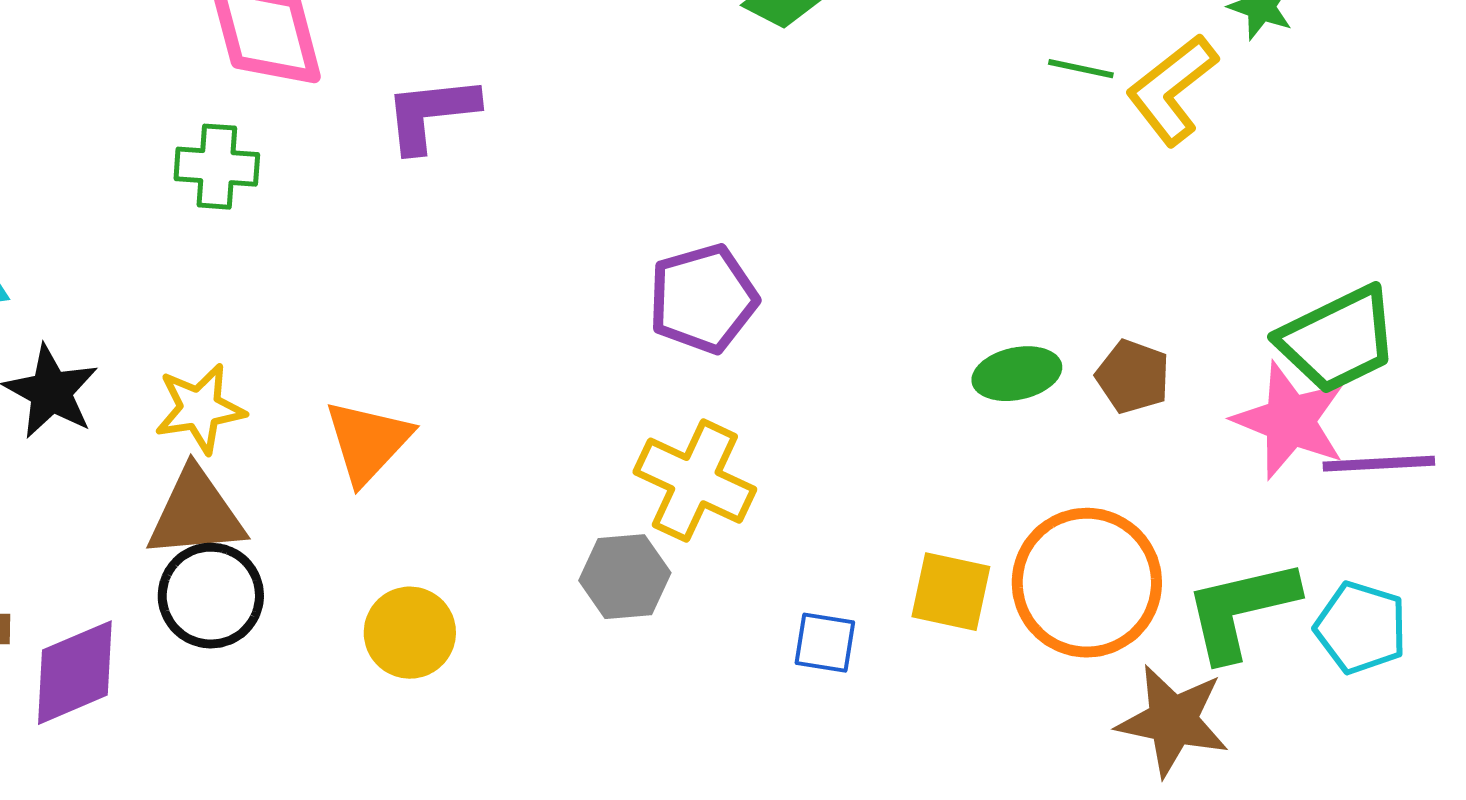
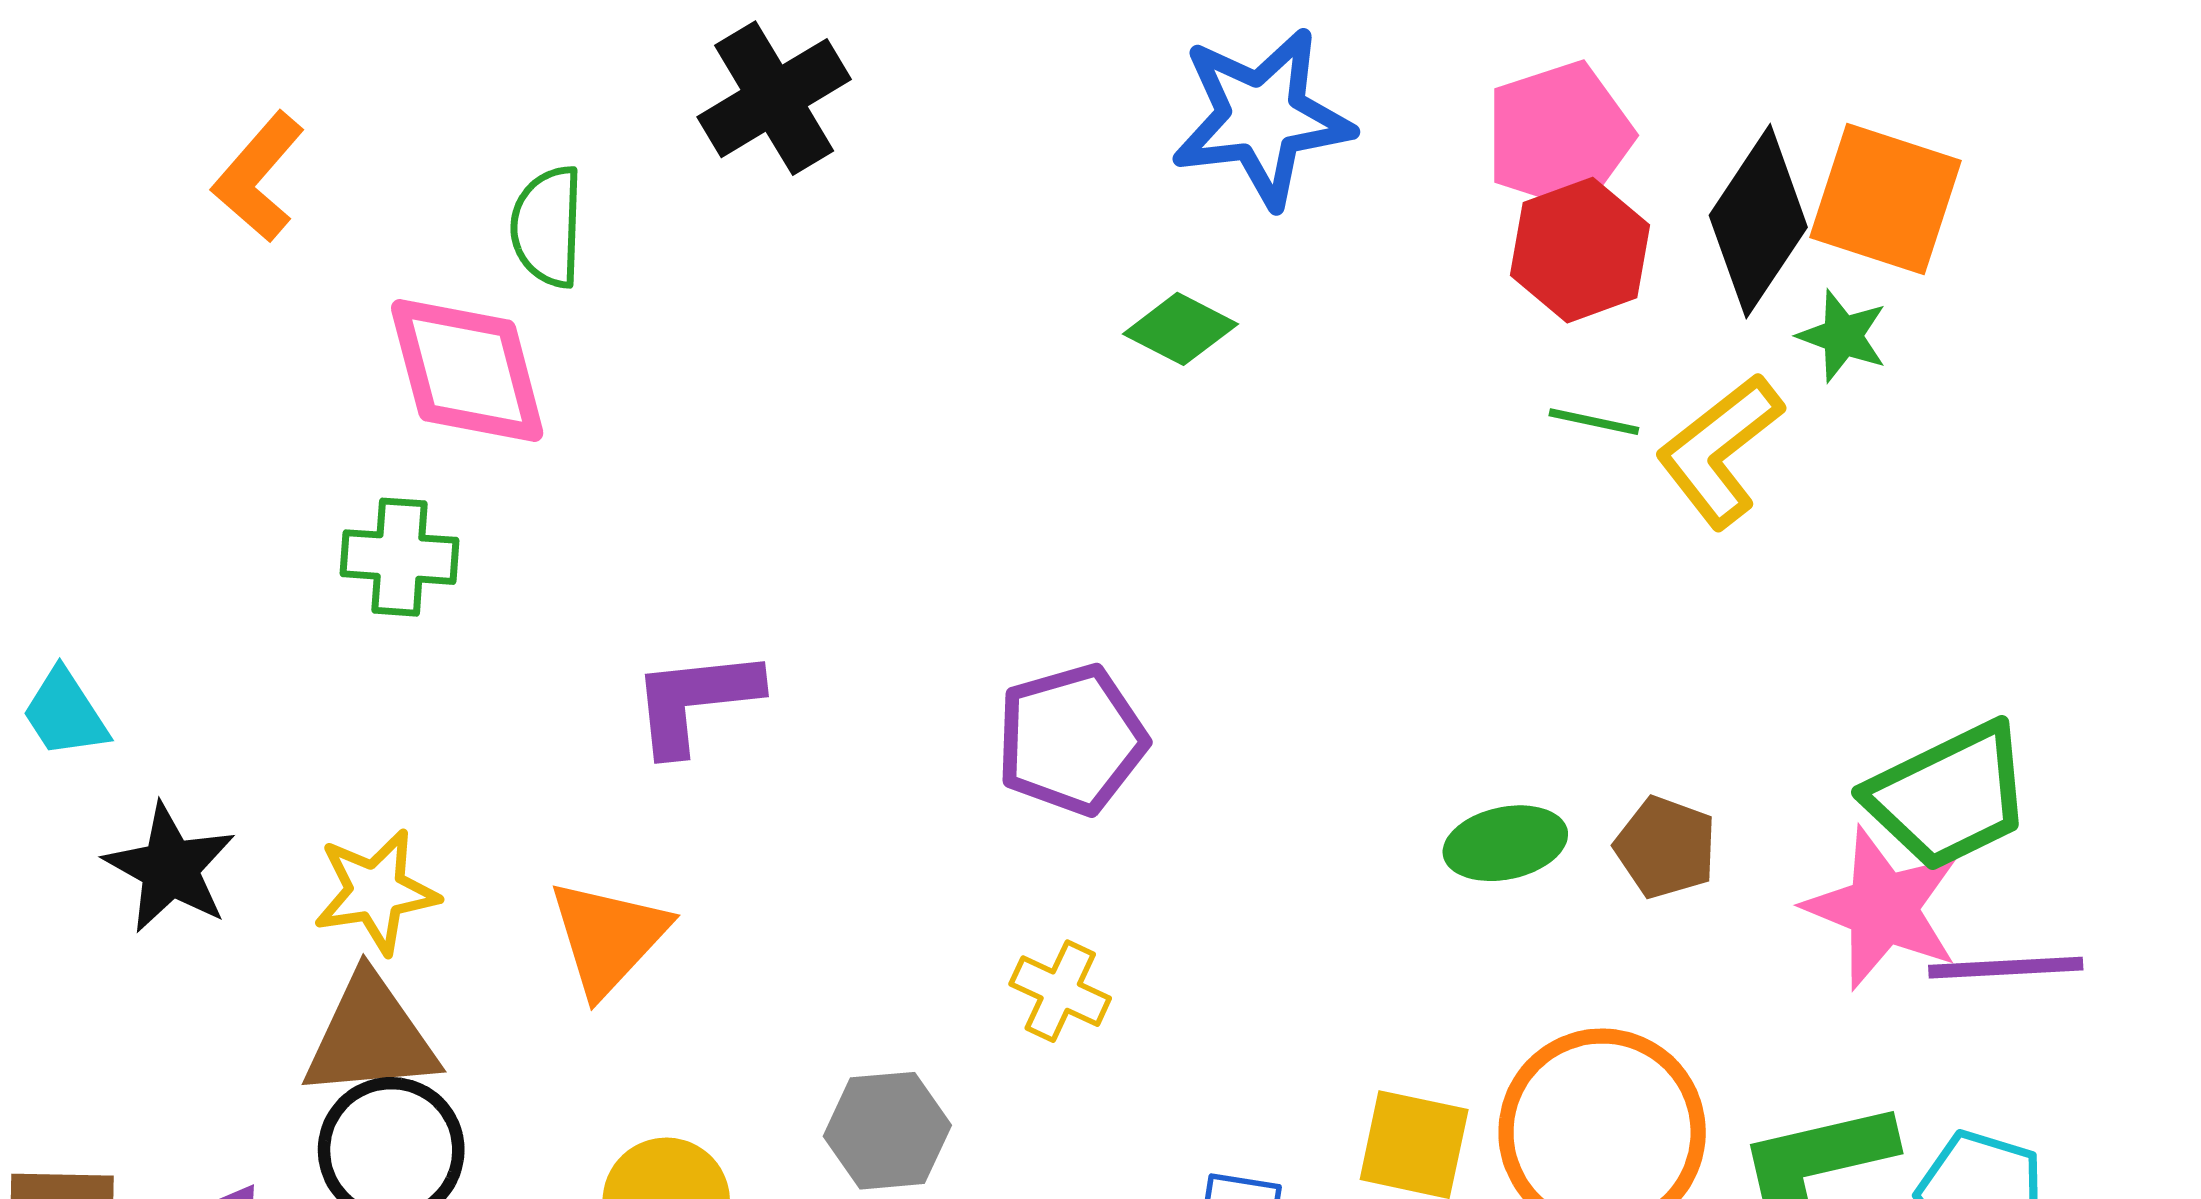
purple L-shape: (431, 114) -> (695, 701), moved
yellow cross: (695, 481) -> (1060, 991), size x0.6
gray hexagon: (625, 577) -> (887, 1131), moved

